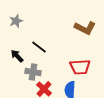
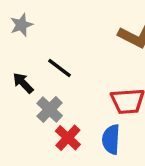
gray cross: (33, 72) -> (50, 110), turned 35

